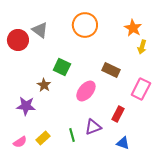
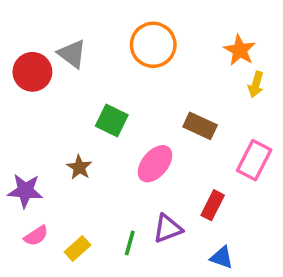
brown star: (44, 85) -> (79, 167), moved
purple star: (26, 106) -> (25, 191), moved
green line: (72, 135) -> (130, 243), turned 32
pink semicircle: (20, 142) -> (36, 236), moved

